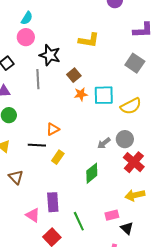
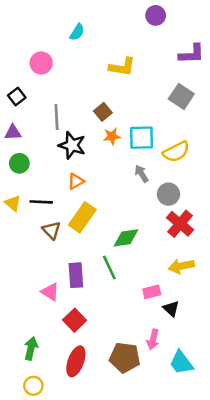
cyan semicircle: (27, 18) -> (77, 32), moved
black star: (50, 55) -> (72, 145), moved
gray arrow: (104, 143) -> (141, 174), moved, turned 96
black line: (37, 145) -> (41, 202), moved
yellow rectangle: (58, 157) -> (82, 217), size x1.6
green diamond: (92, 173) -> (126, 238), turned 30
brown triangle: (16, 177) -> (51, 230), moved
green line: (79, 221) -> (109, 267), moved

